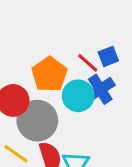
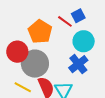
blue cross: (100, 89) -> (78, 64), moved
cyan circle: (78, 96) -> (84, 41), moved

